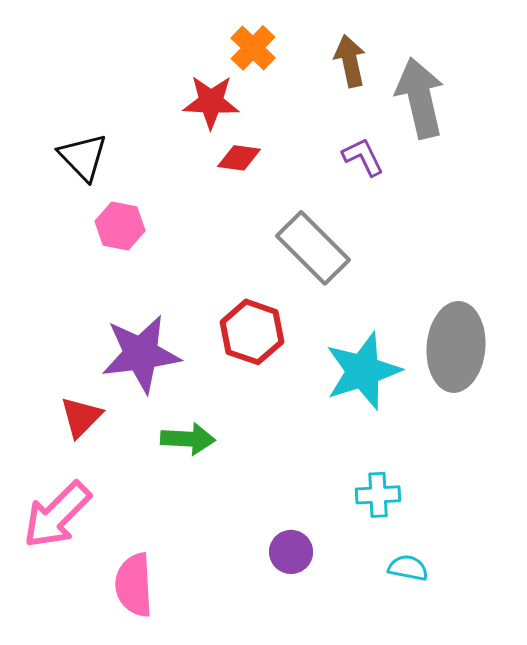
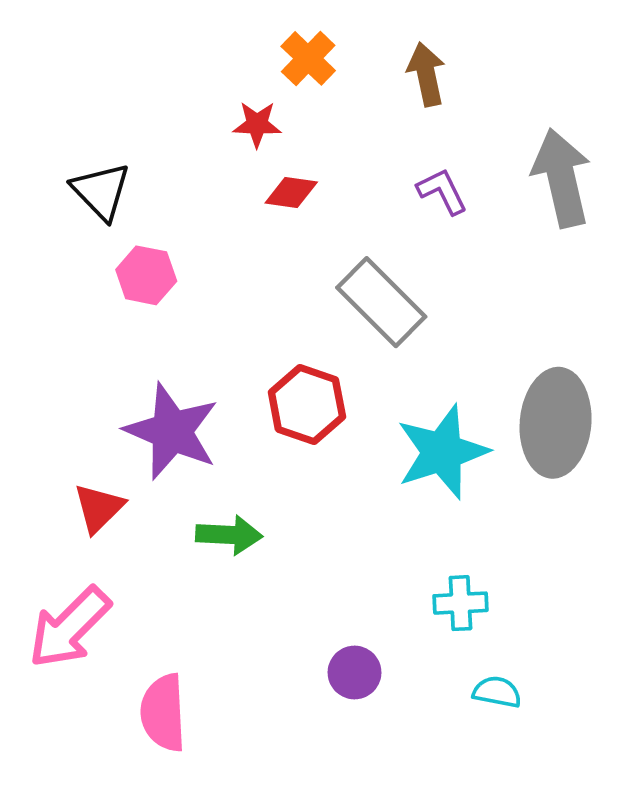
gray arrow: (420, 98) -> (562, 178), moved
red star: (211, 102) -> (257, 124), size x0.7
purple star: (141, 354) -> (172, 431), turned 30

